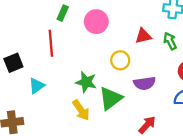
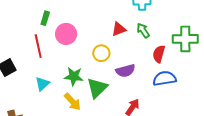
pink circle: (96, 22) -> (66, 34), moved
cyan triangle: (37, 86) -> (42, 84), moved

